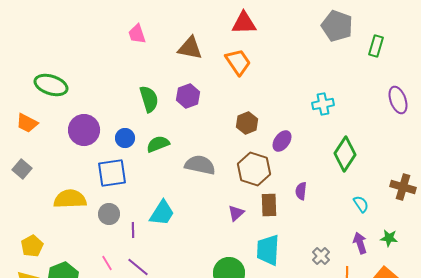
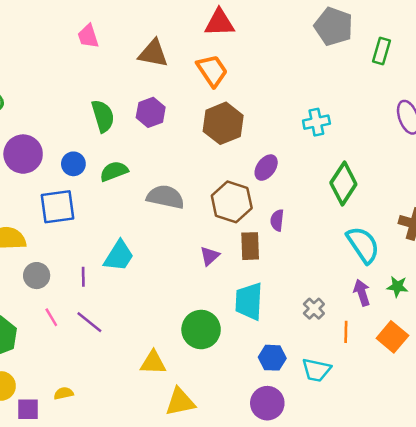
brown hexagon: (247, 123) -> (223, 123), moved, size x1.5
purple semicircle: (301, 191) -> (277, 220), moved
cyan semicircle: (361, 204) -> (363, 245), size x1.8
gray circle: (109, 214) -> (37, 276), moved

